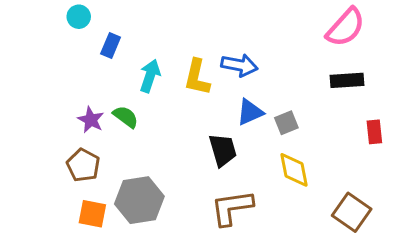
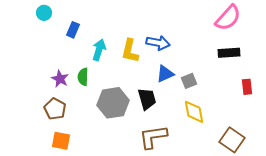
cyan circle: (79, 17) -> (44, 13), moved
green semicircle: (126, 117) -> (83, 77), turned -126
gray hexagon: (139, 200) -> (113, 103), moved

